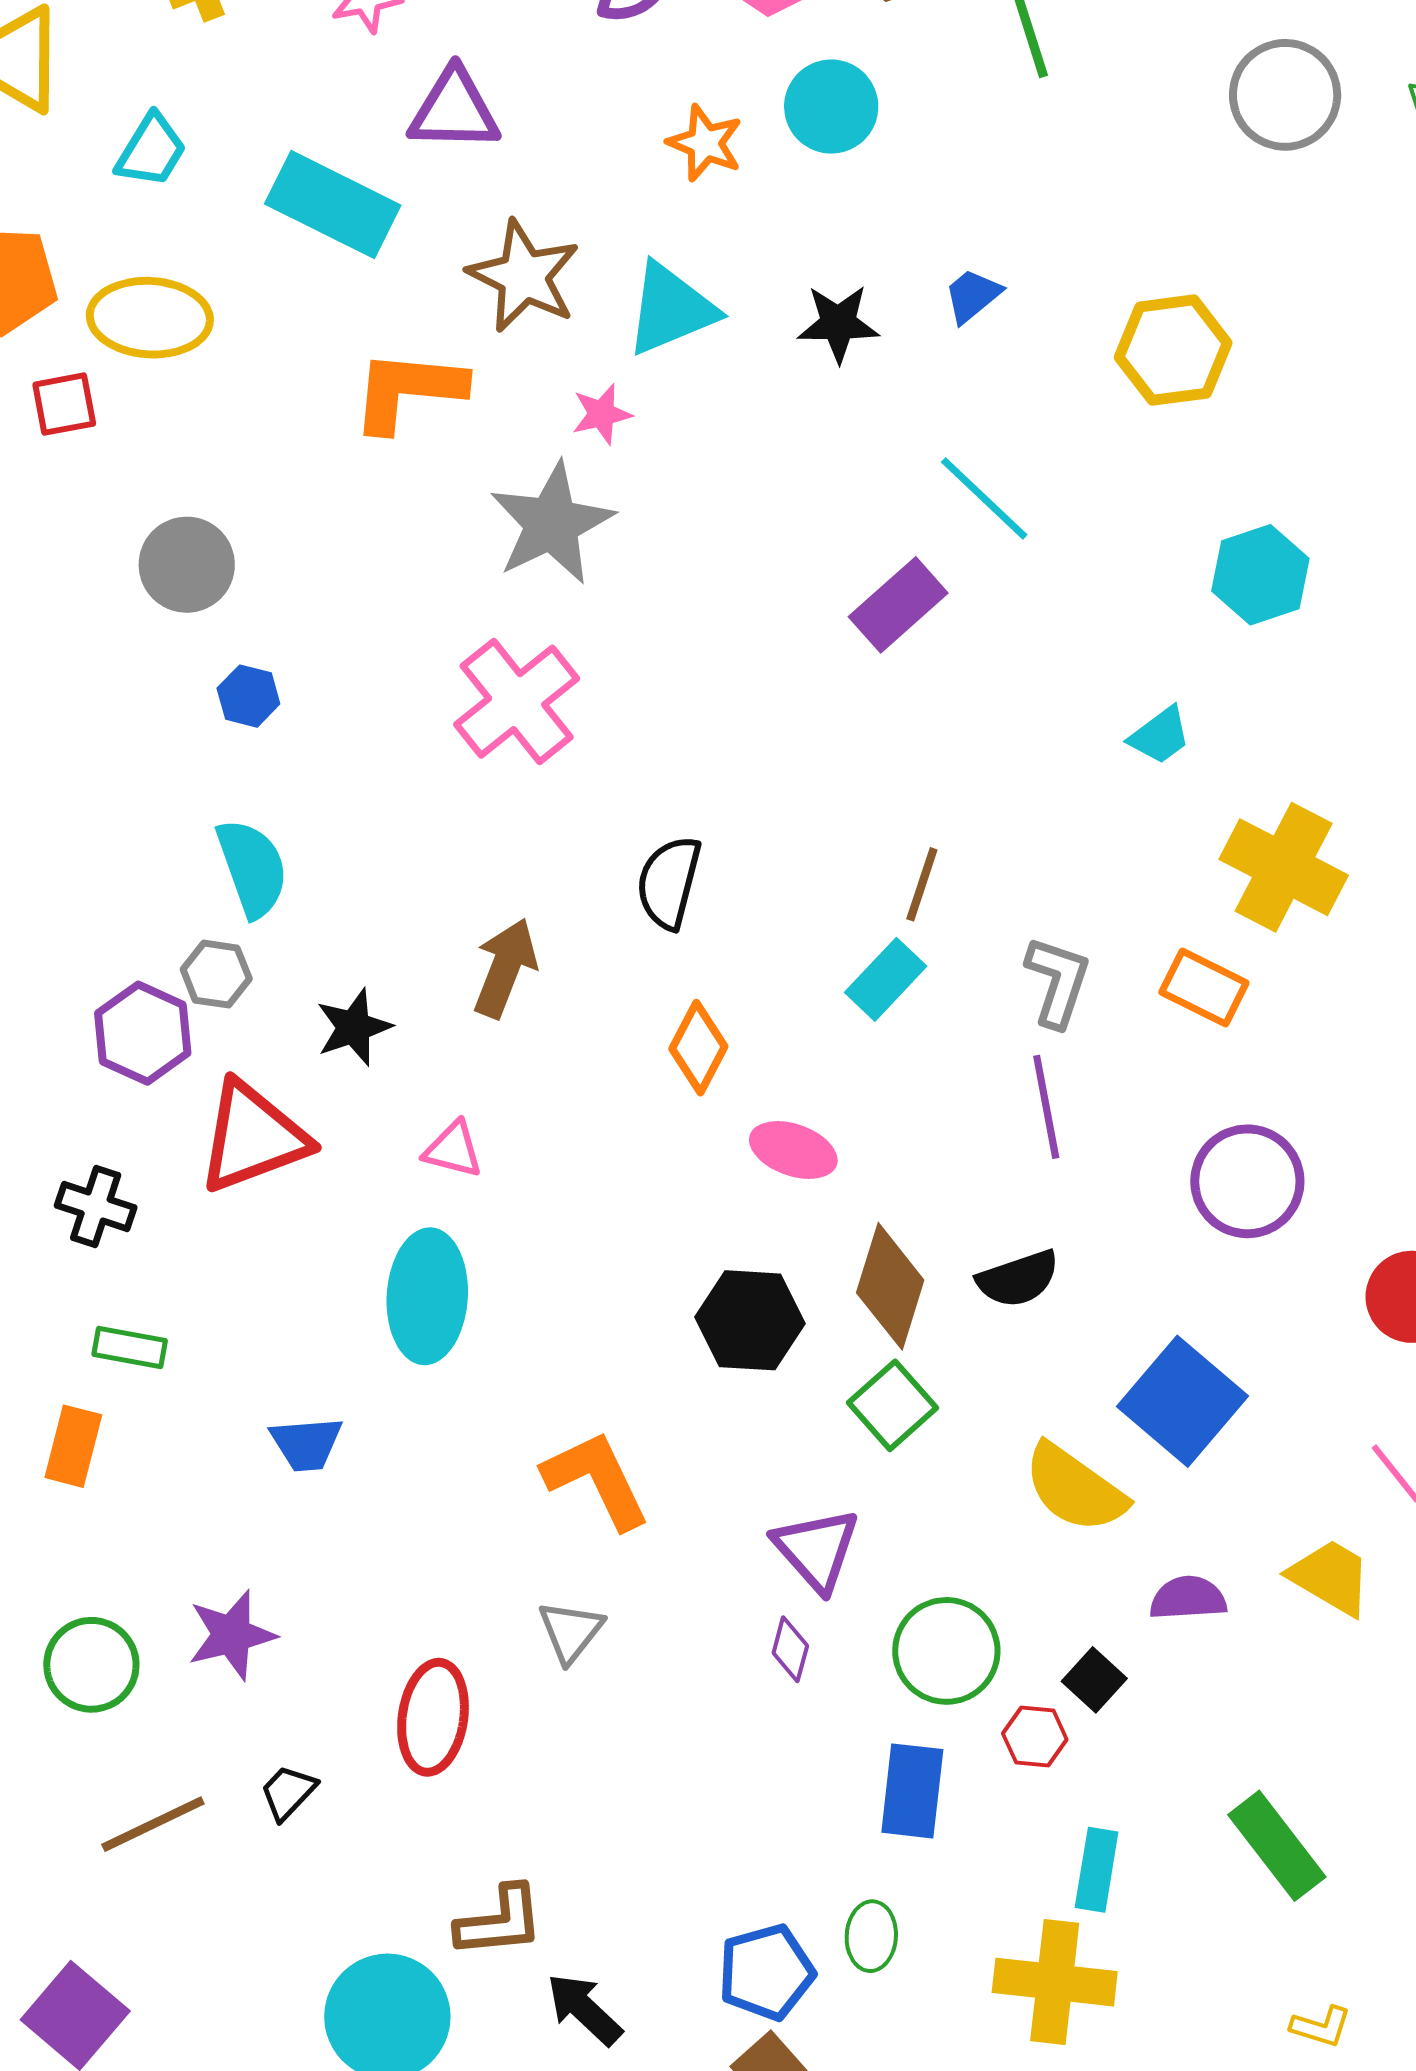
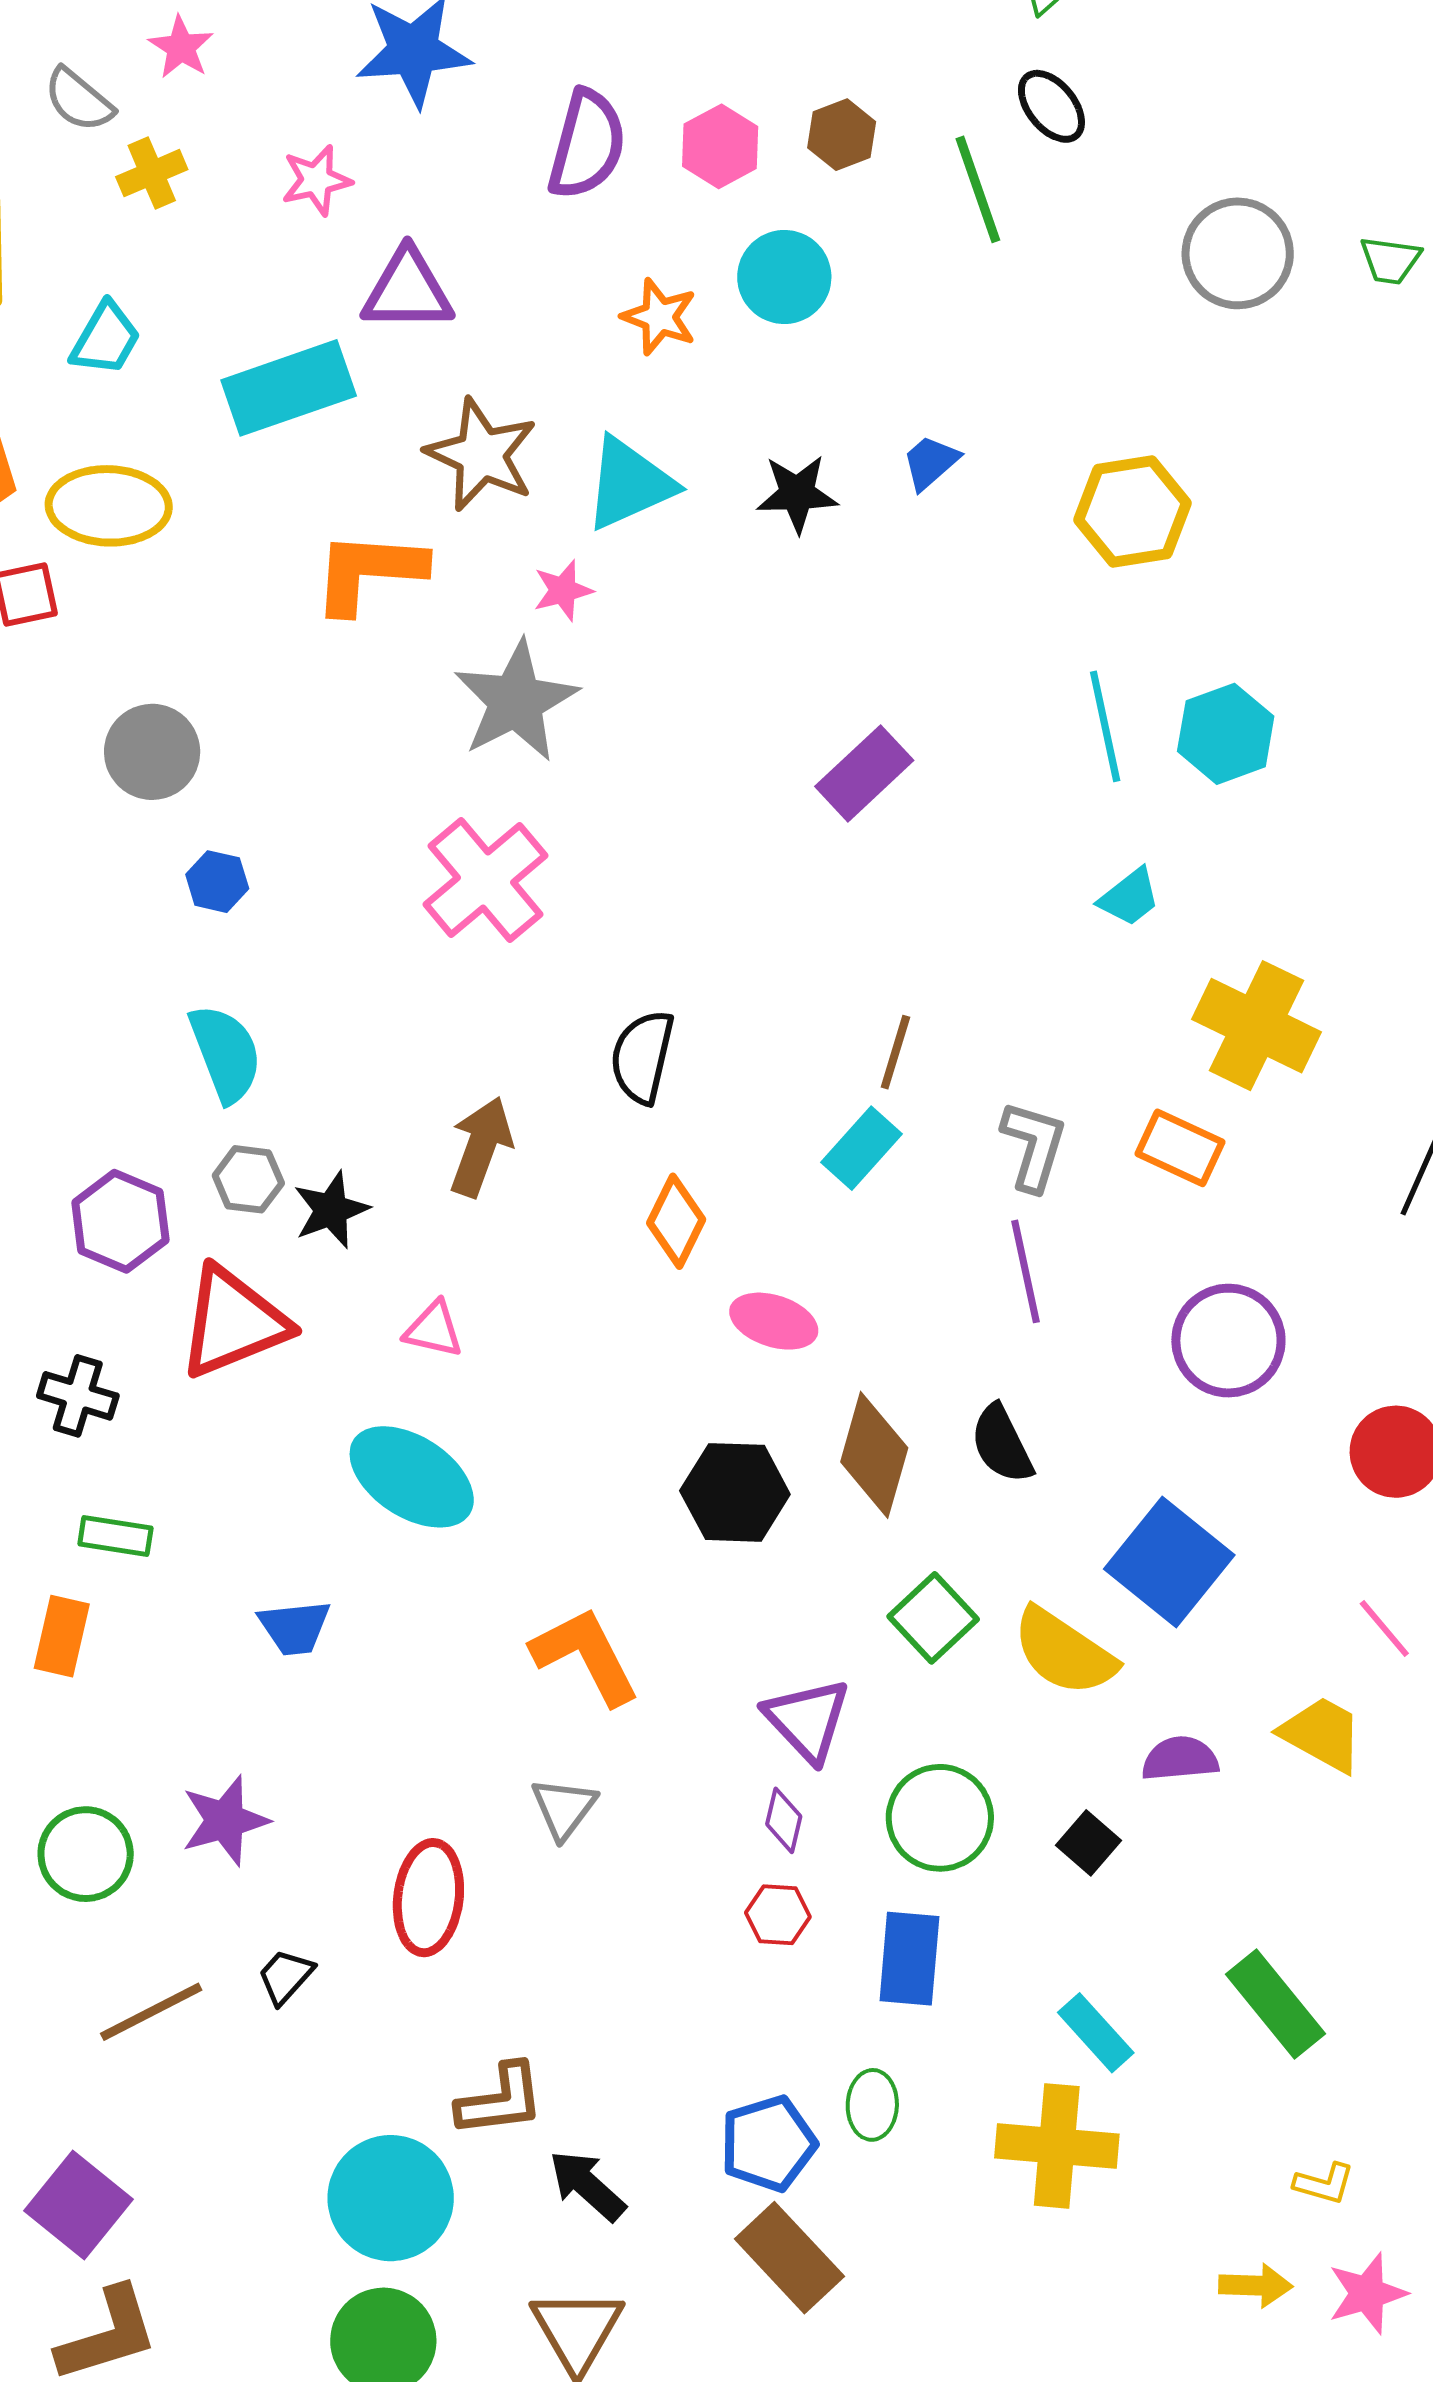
cyan rectangle: (333, 204) -> (289, 388), turned -44
cyan line: (984, 498) -> (1105, 726), moved, turned 36
gray hexagon: (216, 974) -> (248, 1179), moved
black semicircle: (1018, 1279) -> (1002, 1444), turned 84
cyan ellipse: (427, 1296) -> (412, 1477), turned -59
green square: (892, 1405) -> (933, 1618), moved
red hexagon: (1035, 1736) -> (778, 1915), moved
cyan rectangle: (1097, 1870) -> (1096, 2033), turned -50

